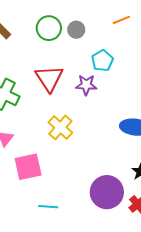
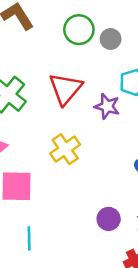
purple circle: (107, 192) -> (109, 219), moved, size x0.6
cyan line: (48, 207) -> (29, 238), turned 72

